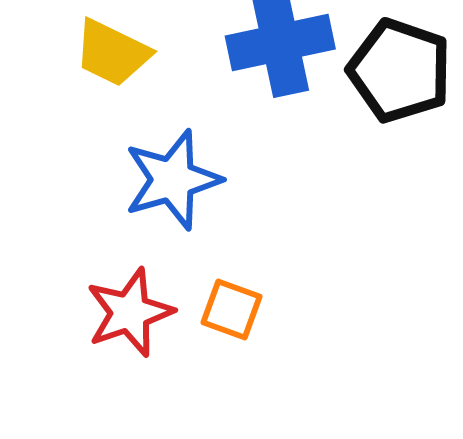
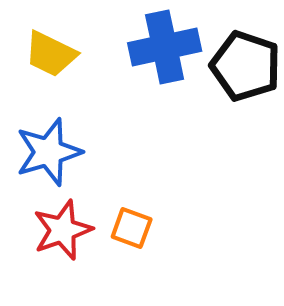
blue star: (173, 180) -> (49, 152), moved

